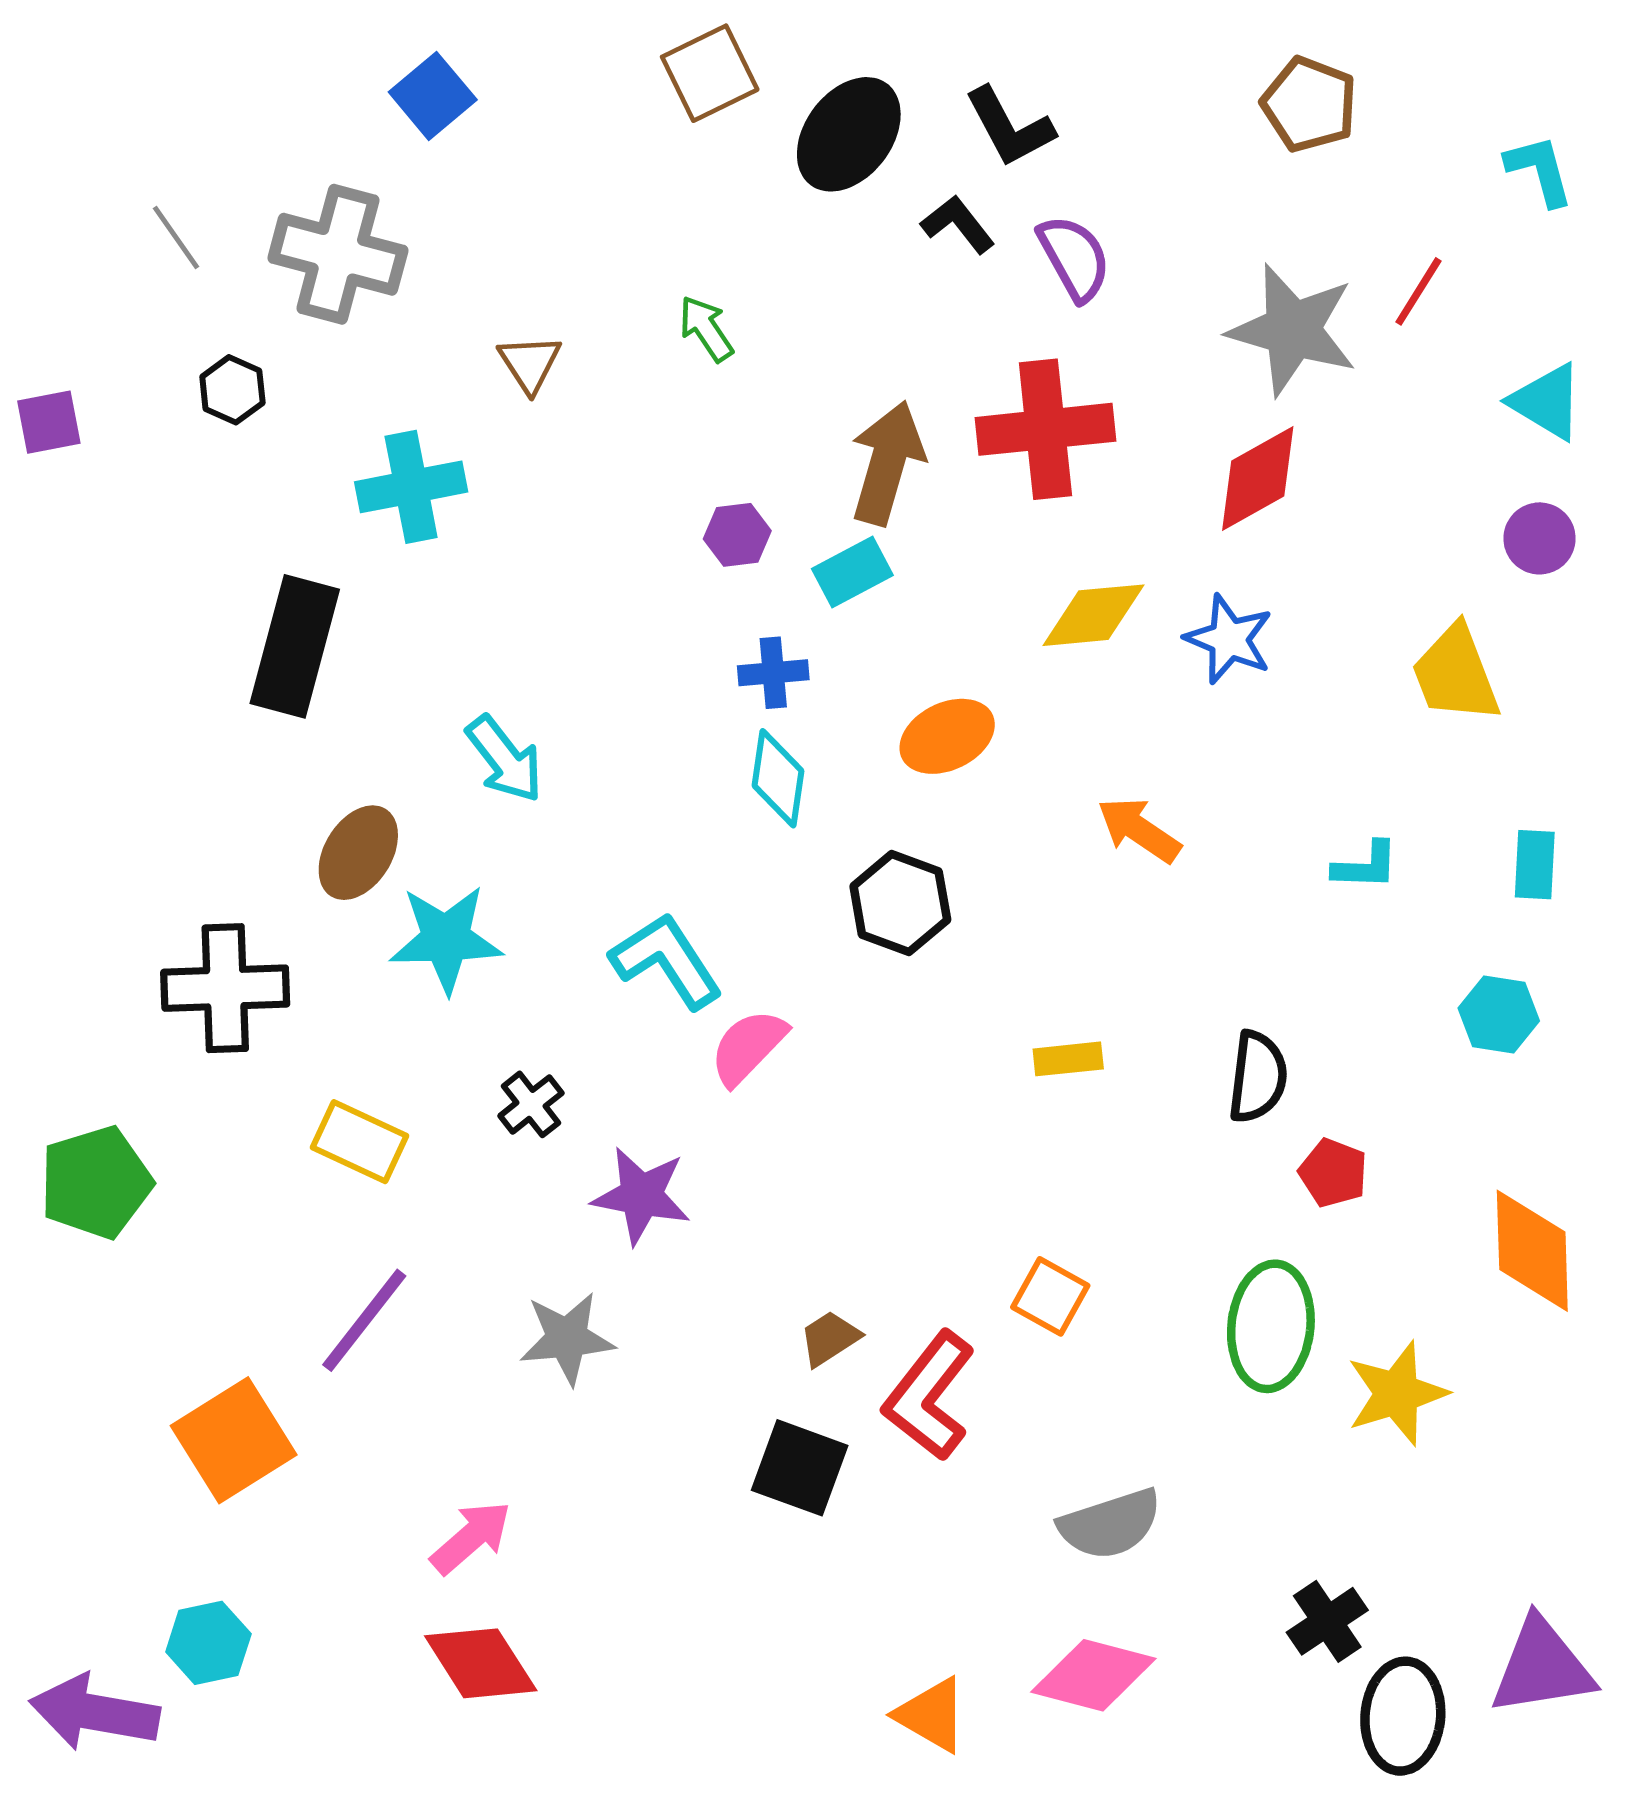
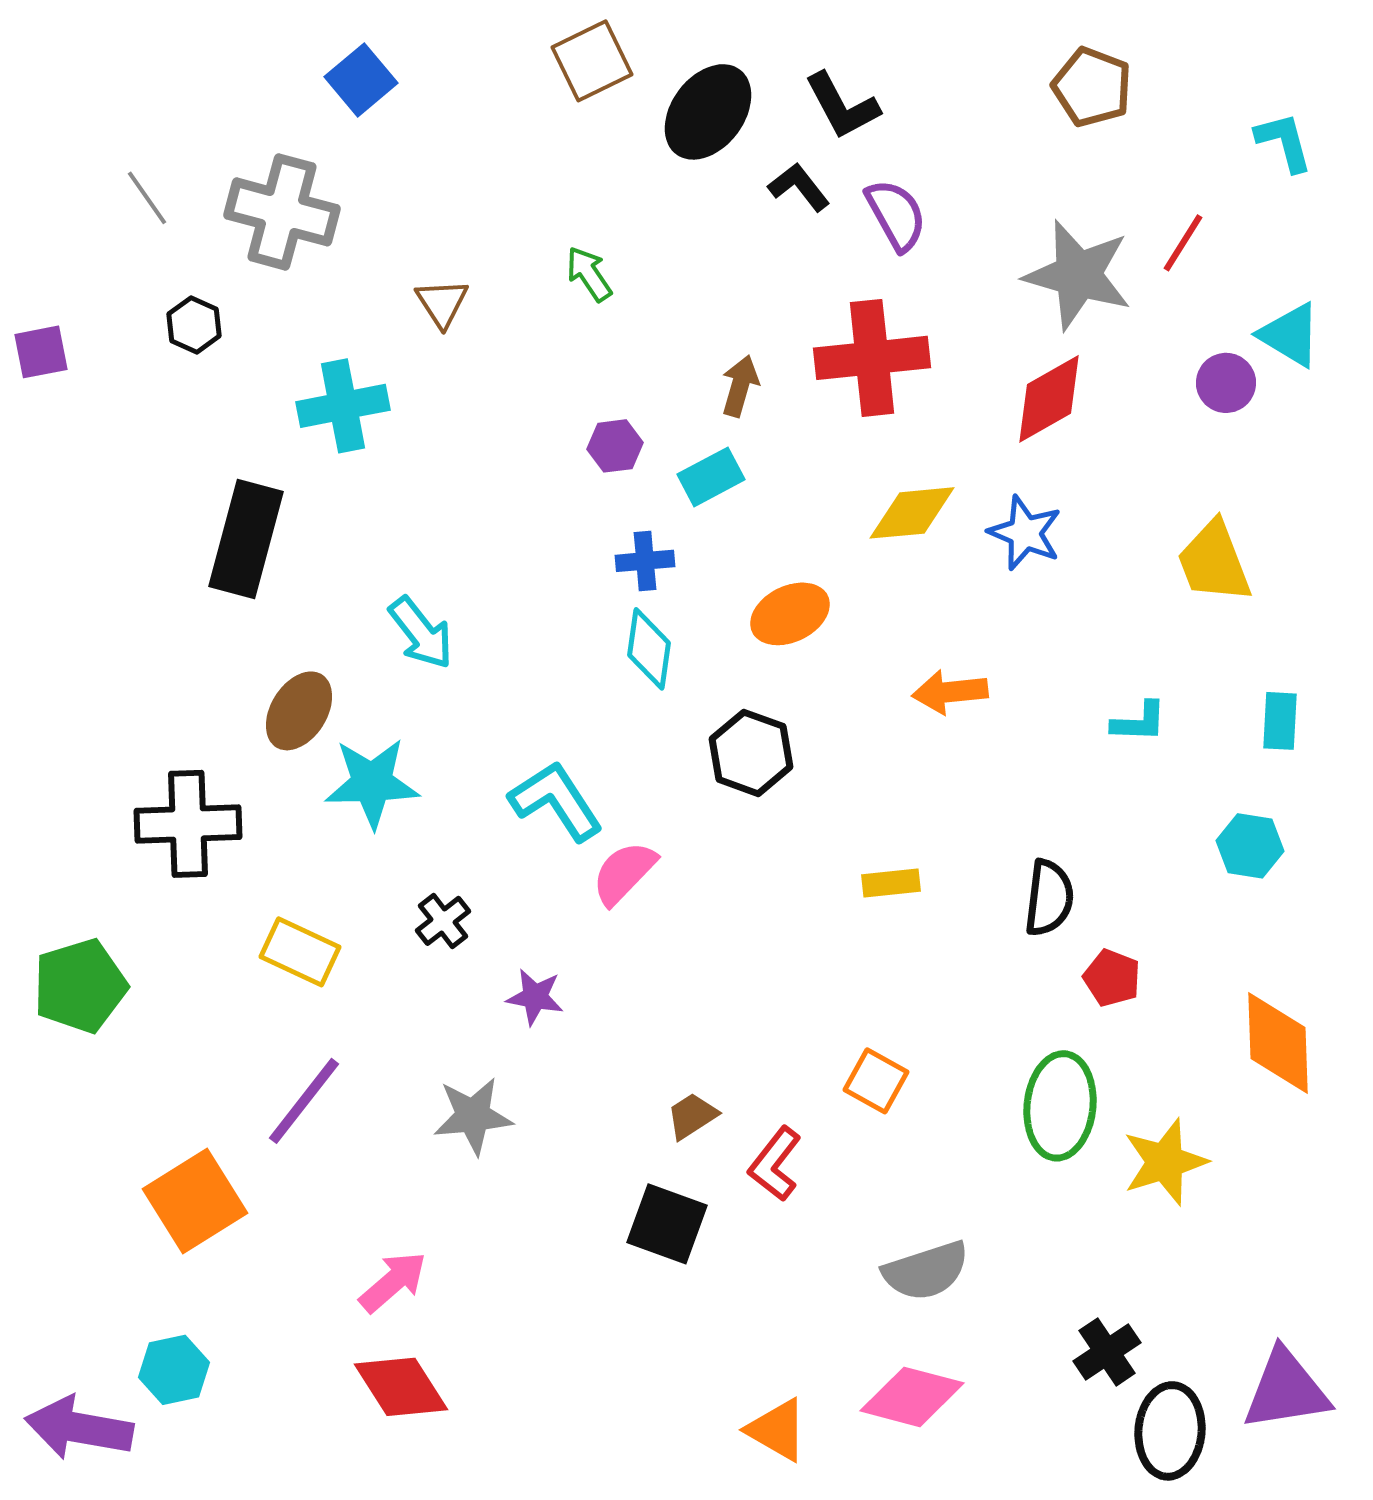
brown arrow: (887, 463) -> (740, 386), size x0.6
purple circle: (1540, 538) -> (1226, 383), moved
orange arrow: (1139, 830) -> (950, 692), turned -40
purple star: (641, 1196) -> (535, 997), size x0.7
red L-shape: (929, 1396) -> (775, 1164), size x0.7

